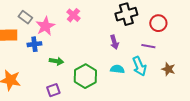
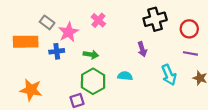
purple line: (148, 46) -> (190, 53), moved
green arrow: (56, 61) -> (91, 55), moved
cyan semicircle: (117, 69) -> (125, 76), moved
green hexagon: (85, 76) -> (93, 81), moved

